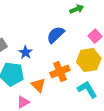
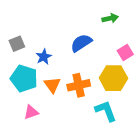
orange triangle: (38, 85) -> (52, 85), moved

